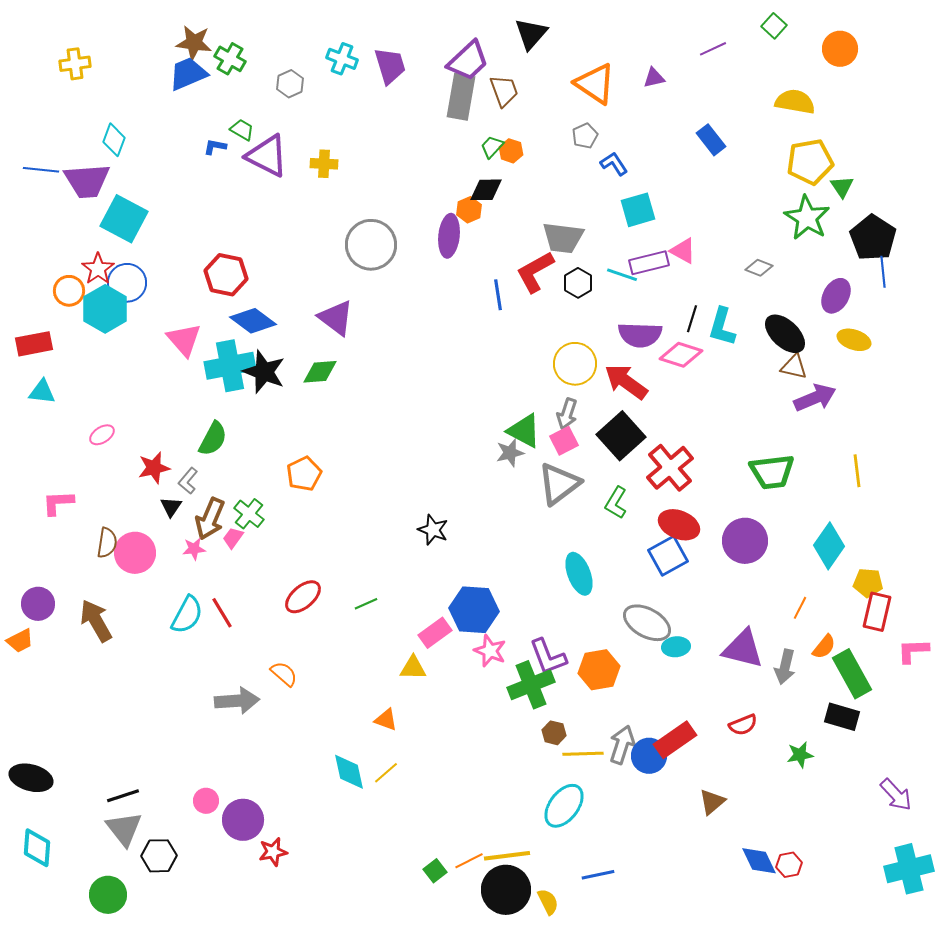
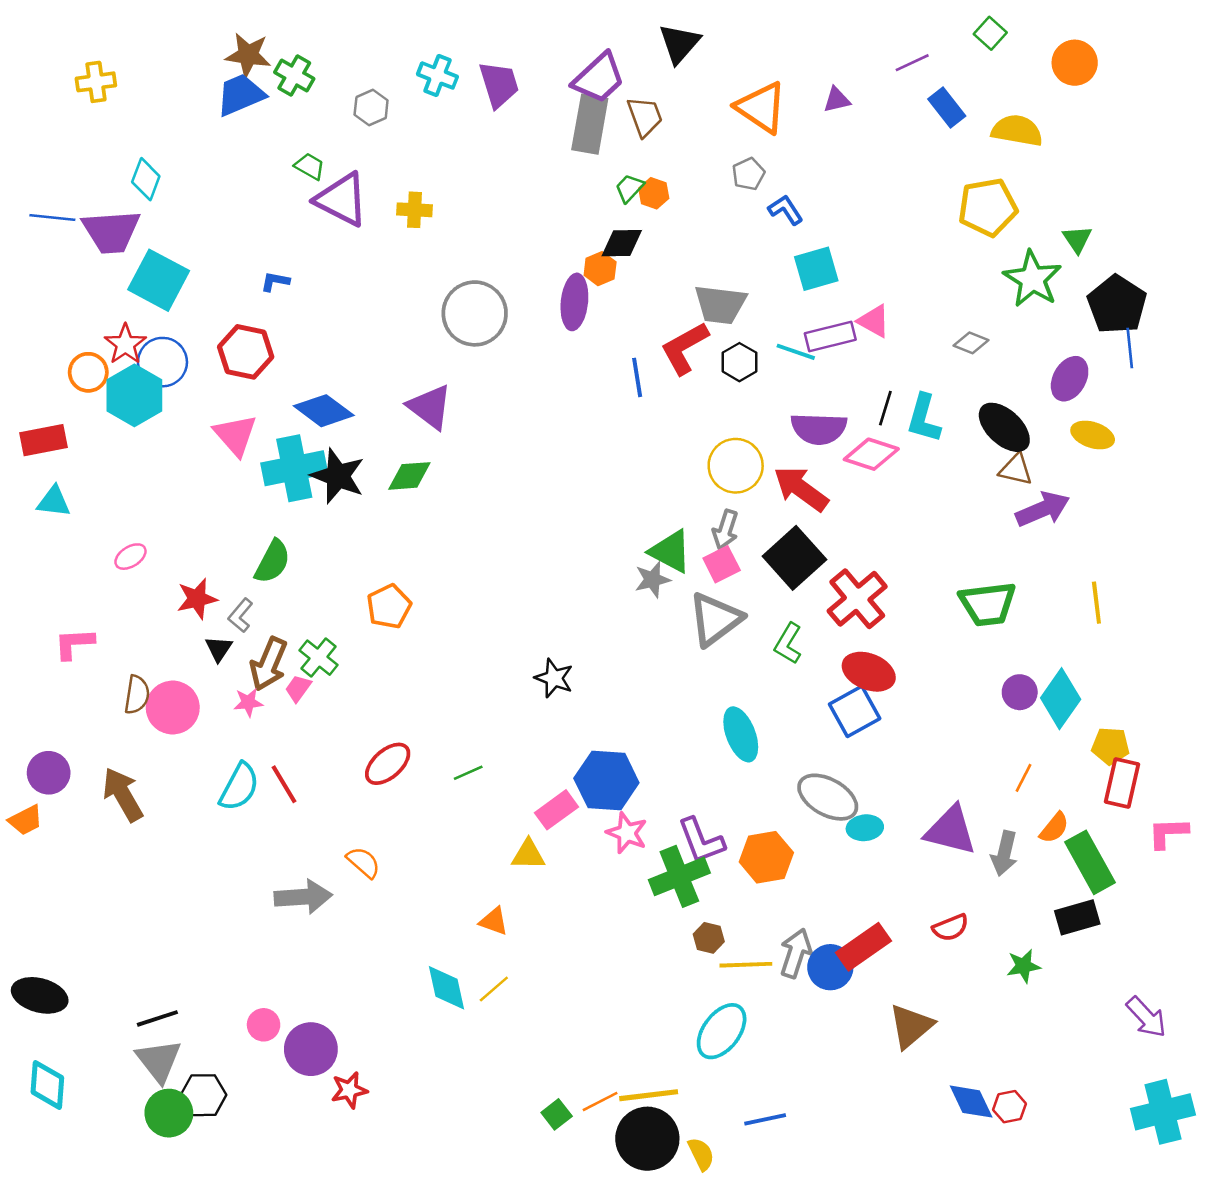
blue rectangle: (711, 140) -> (947, 107), moved
blue L-shape: (215, 147) -> (275, 281), moved
yellow pentagon: (810, 162) -> (988, 207), moved
red hexagon: (226, 275) -> (246, 352), moved
purple circle: (745, 541) -> (1020, 692), moved, size x0.6
black rectangle: (842, 717) -> (1077, 917), turned -32
brown triangle: (712, 802) -> (911, 1026), size x1.4
green circle: (108, 895) -> (169, 1113), moved

